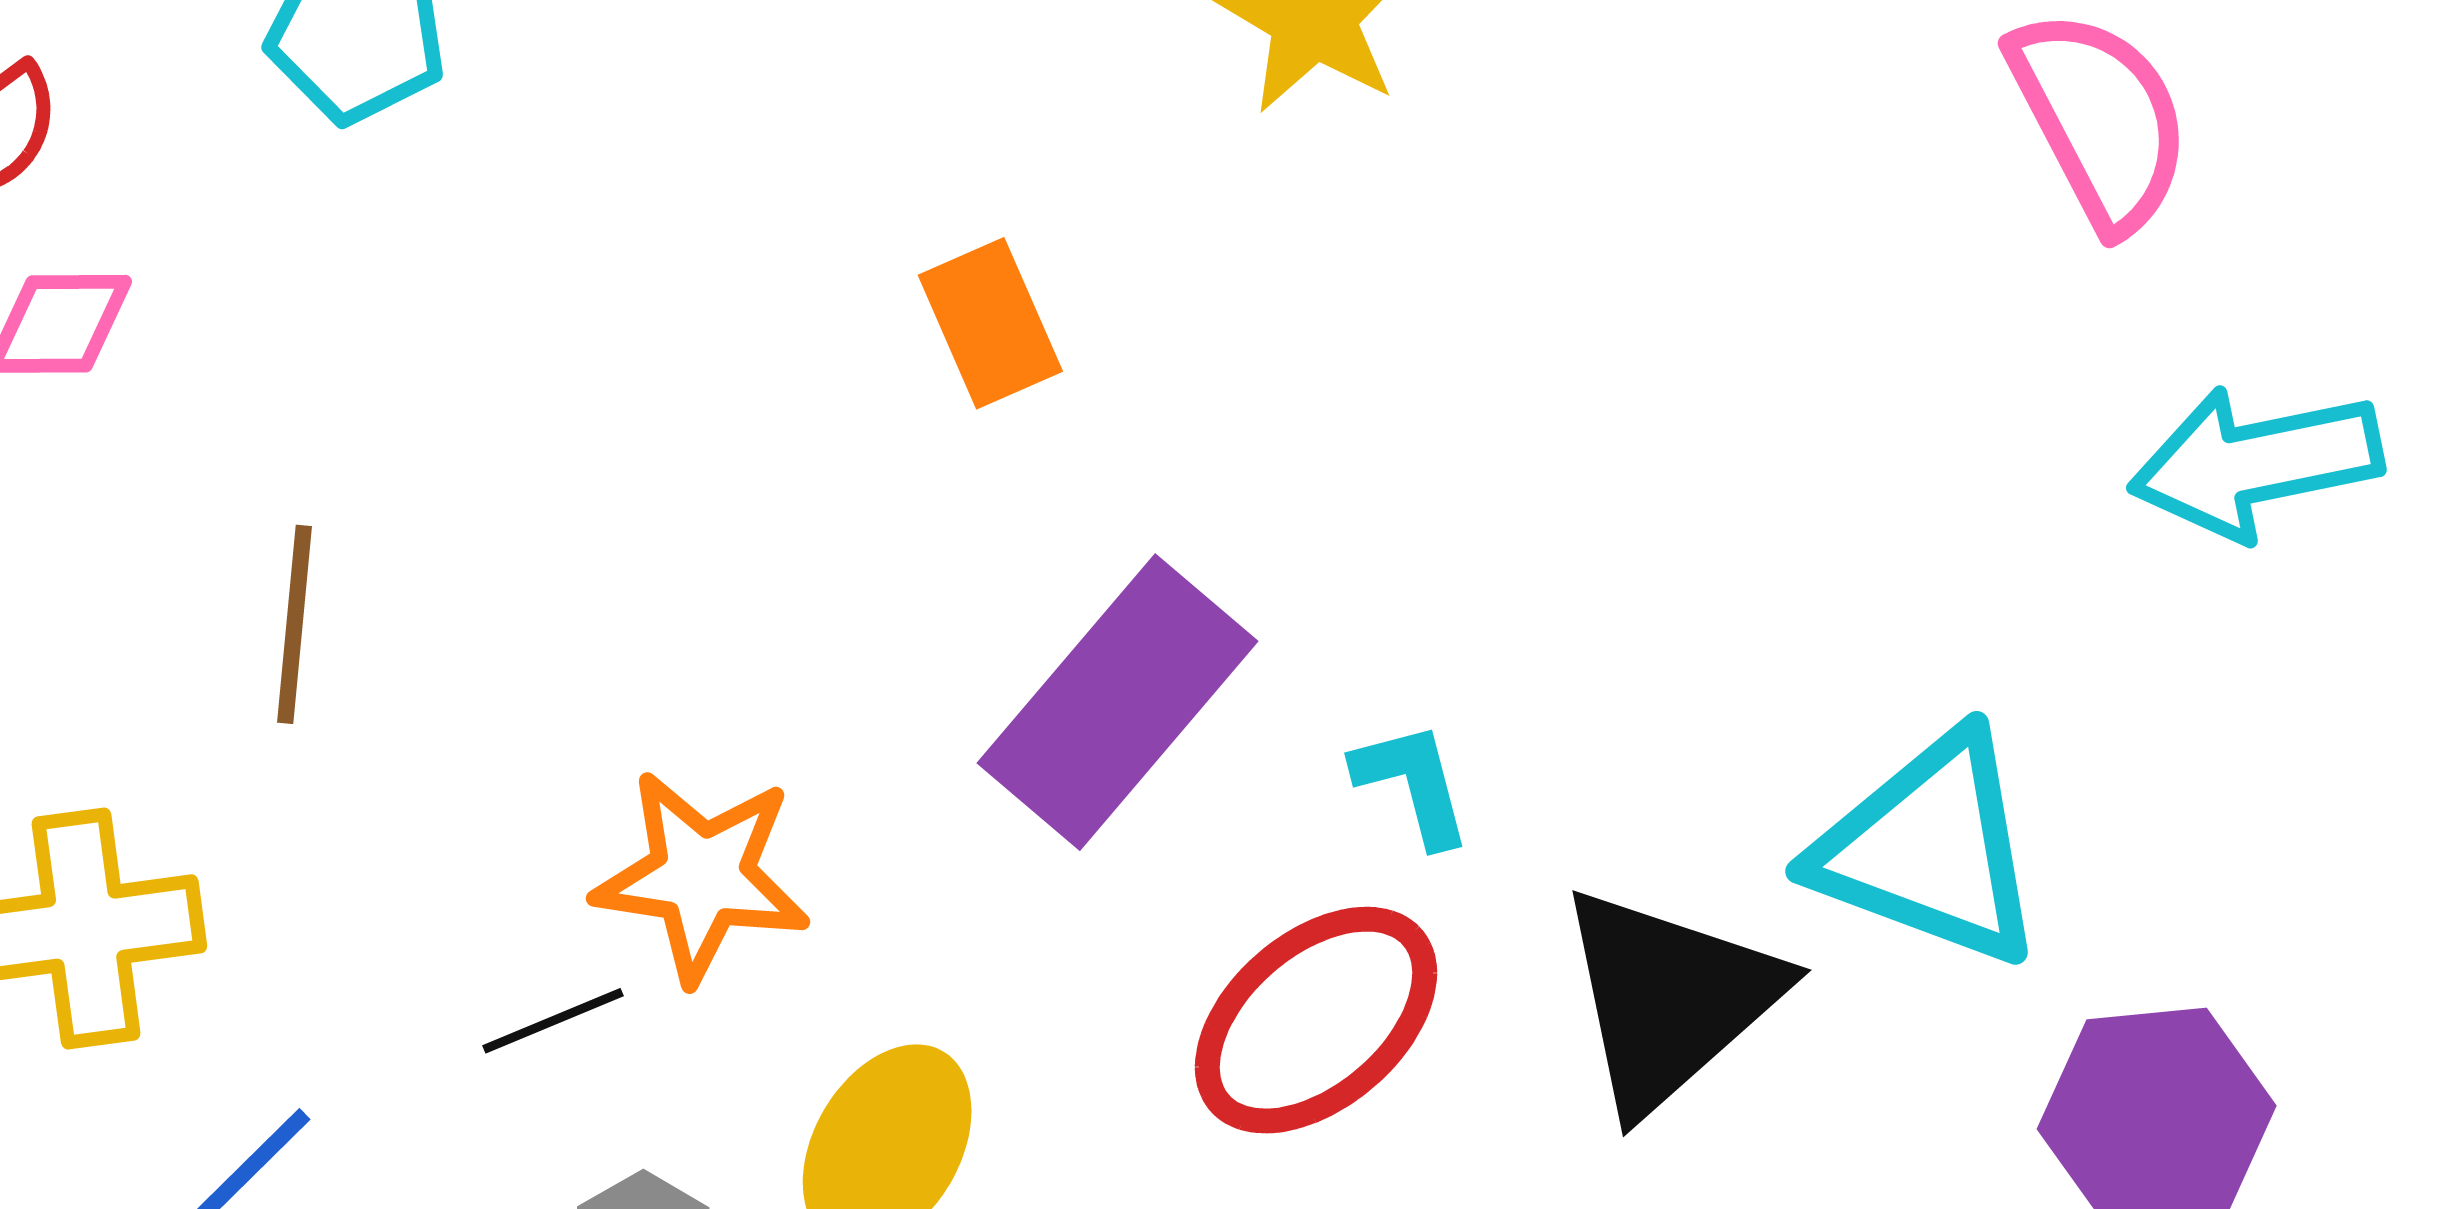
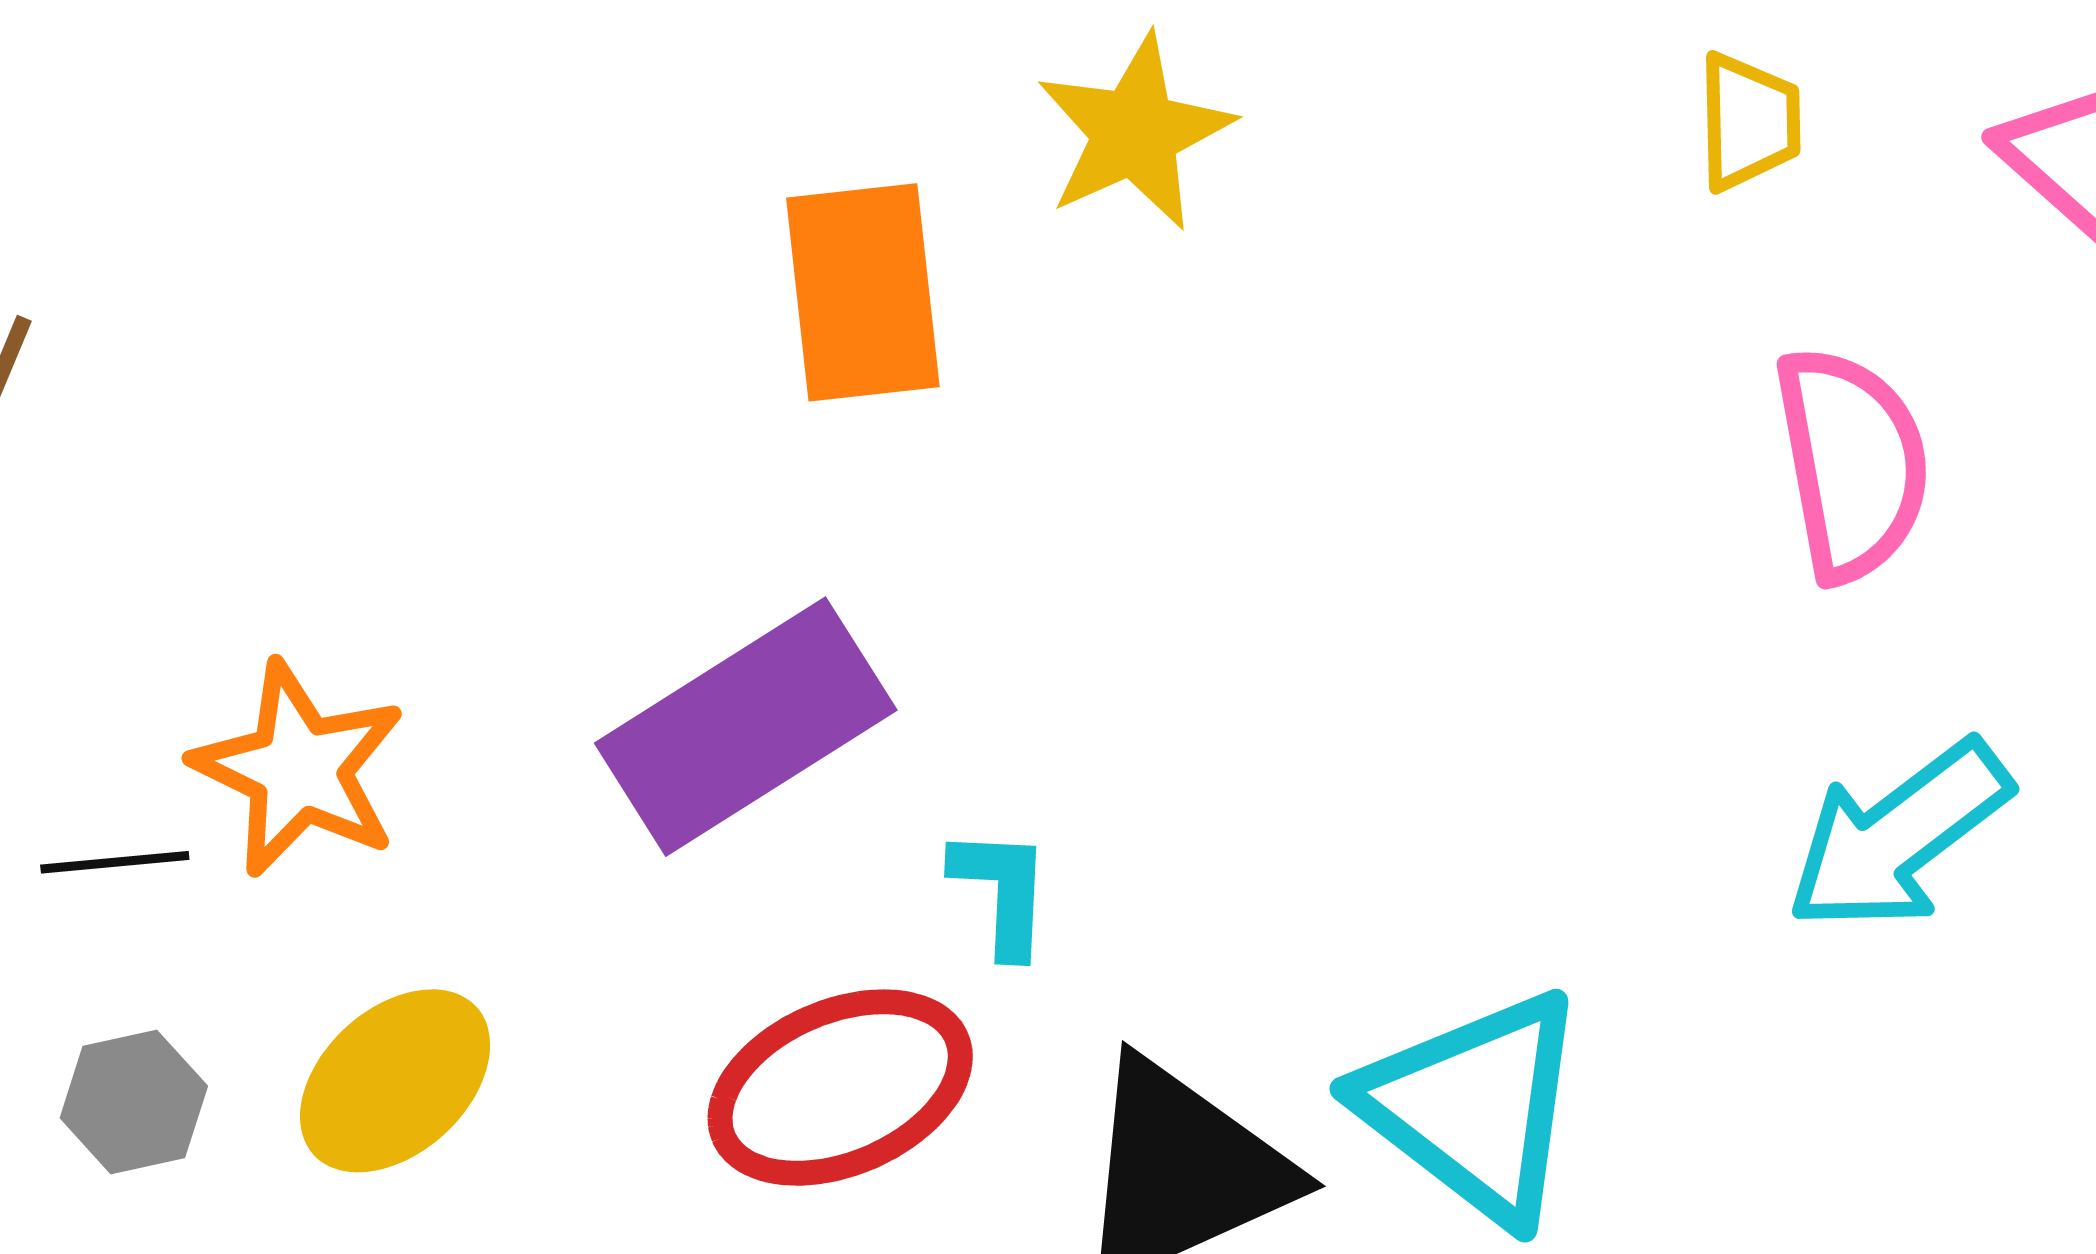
orange rectangle: (990, 323) -> (863, 292), moved, size x1.4
cyan arrow: (2256, 463) -> (1898, 836), turned -43

